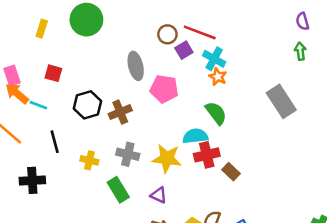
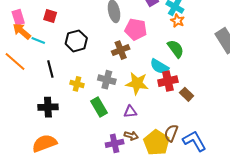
brown cross: (120, 112) -> (121, 50), moved
cyan semicircle: (195, 136) -> (159, 66), turned -144
black cross: (32, 180) -> (48, 107), moved
purple triangle: (159, 195) -> (130, 112), turned -32

